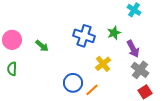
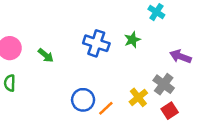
purple arrow: (133, 49) -> (180, 57), moved, turned 138
yellow cross: (103, 64) -> (138, 97), moved

